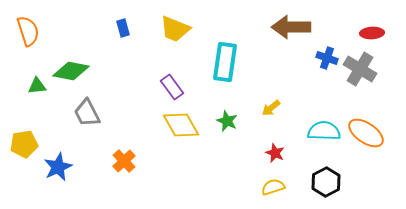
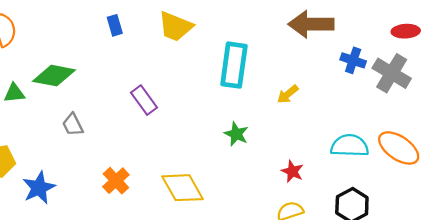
purple rectangle: (172, 87) -> (144, 100), moved
yellow arrow: (271, 108) -> (288, 94), moved
gray trapezoid: (87, 113) -> (73, 125), size x0.7
yellow diamond: (181, 125) -> (183, 188), moved

